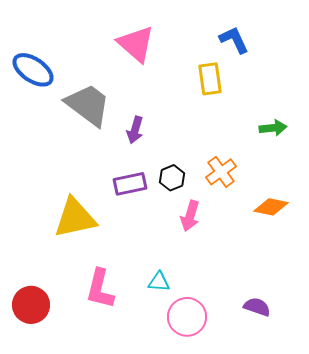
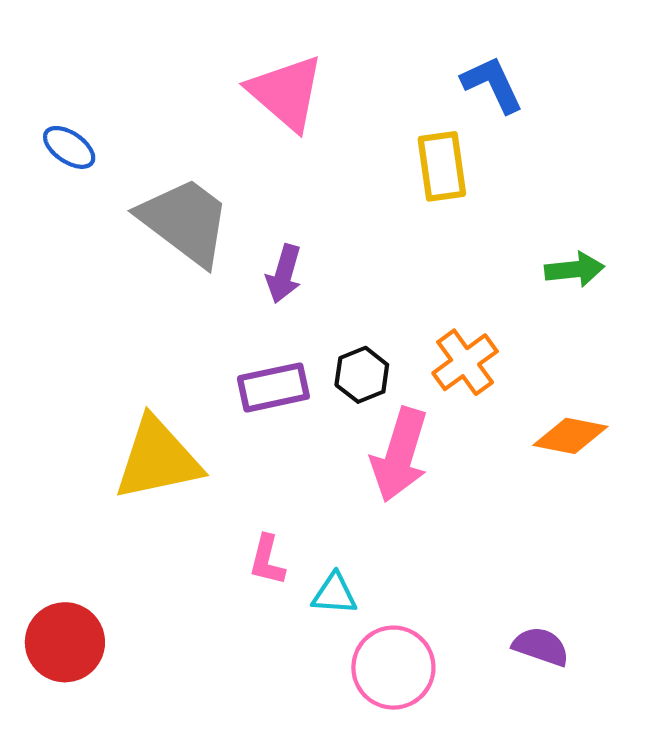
blue ellipse: (33, 70) -> (69, 147), size x0.6
pink arrow: (190, 216) -> (400, 455), size x1.4
pink L-shape: (100, 289) -> (267, 560), moved, size x0.6

